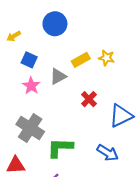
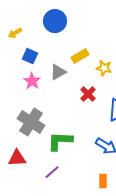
yellow star: (107, 58) -> (104, 68), moved

